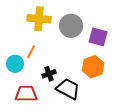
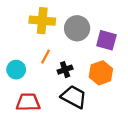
orange line: (31, 52) -> (46, 57), moved
black cross: (49, 74) -> (65, 70), moved

